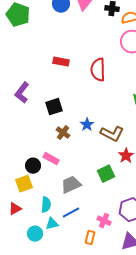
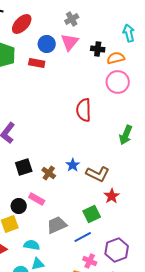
red rectangle: (61, 62) -> (37, 63), moved
black square: (54, 107) -> (24, 167), moved
cyan semicircle: (46, 205) -> (32, 245), turned -84
blue line: (71, 213) -> (83, 237), moved

